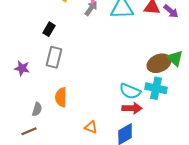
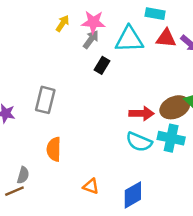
black rectangle: (49, 29) -> (102, 65), moved
red arrow: (132, 108) -> (141, 113), moved
gray semicircle: (37, 109) -> (23, 175), moved

